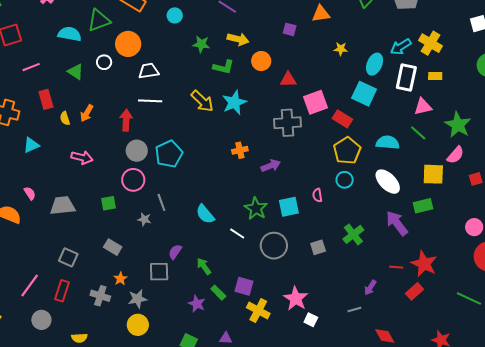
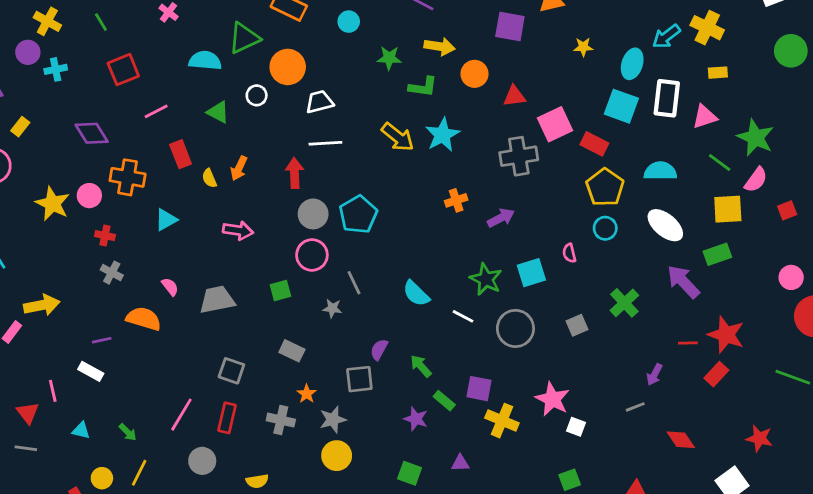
purple square: (290, 29) -> (510, 26), size x1.6
white rectangle: (406, 77) -> (667, 98), moved
green line: (418, 133) -> (720, 162), moved

